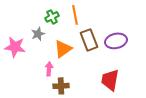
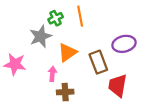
gray star: (38, 34) -> (41, 36), size x1.5
brown rectangle: (89, 40) -> (98, 62), moved
pink star: (15, 47) -> (15, 64), moved

